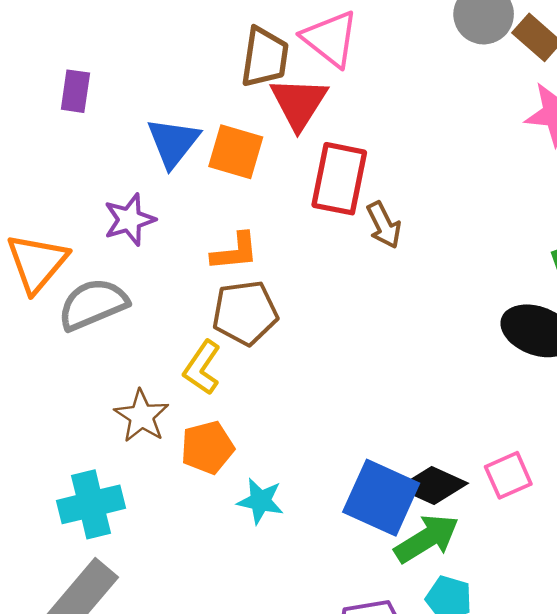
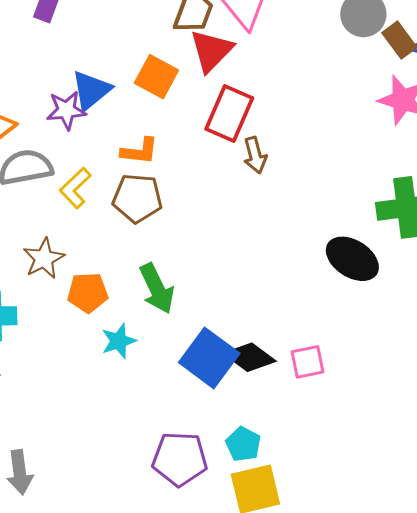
blue triangle: (173, 142) -> (91, 90), moved
yellow L-shape: (202, 368) -> (75, 188), moved
cyan star: (260, 501) -> (119, 341), turned 30
green arrow: (427, 539) -> (157, 289), moved, turned 84

